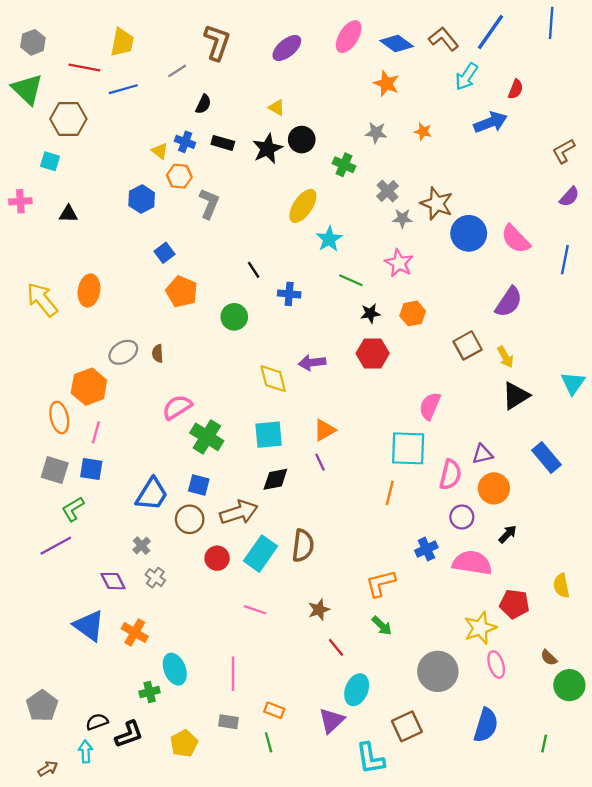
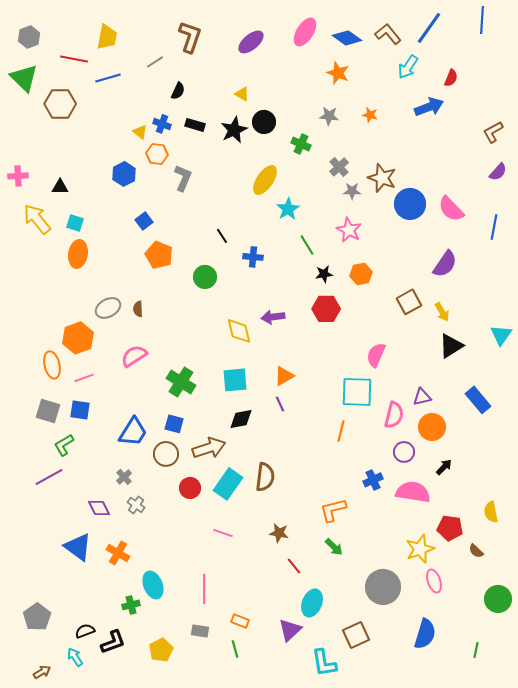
cyan square: (50, 161) -> (75, 223), moved
green line: (351, 280) -> (307, 245), turned 35
yellow arrow: (42, 300) -> (37, 219), moved
pink semicircle: (177, 407) -> (134, 356), moved
pink line: (96, 432) -> (84, 378), turned 54
brown star: (319, 610) -> (279, 533), turned 30
brown semicircle: (549, 658) -> (476, 551), moved
cyan arrow: (86, 751) -> (75, 657), turned -30

